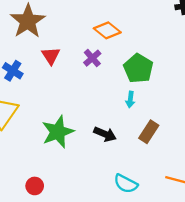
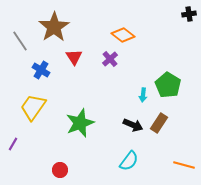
green pentagon: (138, 68) -> (168, 85), moved
black arrow: (105, 134) -> (133, 125), moved
cyan semicircle: (126, 184) -> (129, 161), moved, turned -80

